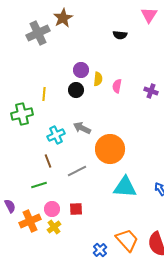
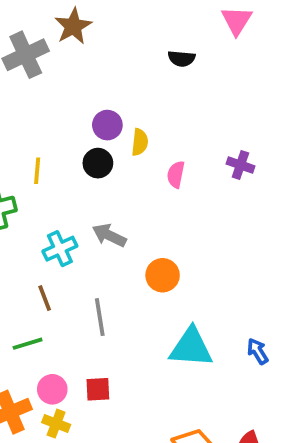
pink semicircle: (117, 86) -> (176, 174), moved
orange circle: (110, 149) -> (163, 275), size x0.6
gray line: (77, 171) -> (100, 317), turned -72
yellow cross: (54, 227) -> (56, 424), turned -32

